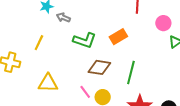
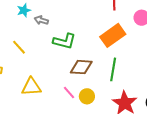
orange rectangle: (118, 37) -> (113, 35), moved, size x1.4
yellow line: (39, 43) -> (19, 47), turned -63

